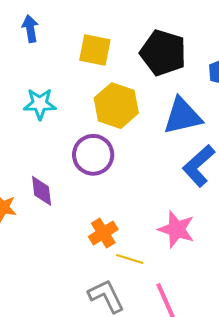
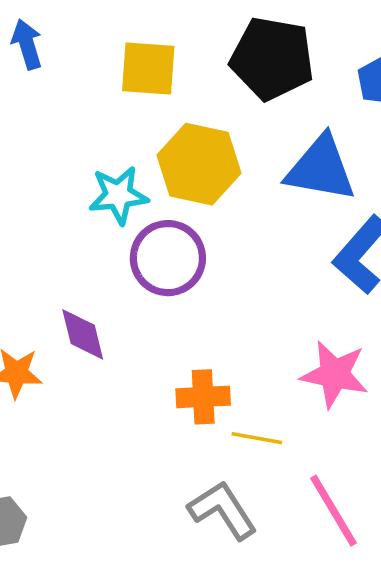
cyan star: (40, 104) -> (118, 195), moved
blue triangle: (182, 116) -> (321, 169), turned 30
orange cross: (103, 233) -> (203, 397), turned 36

